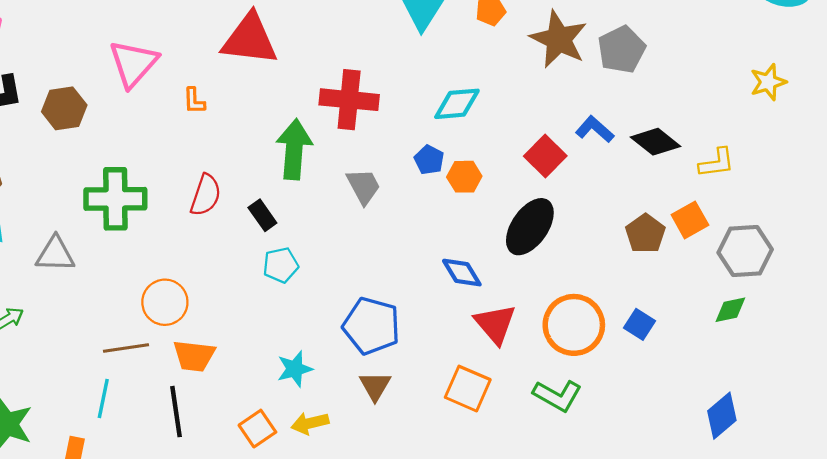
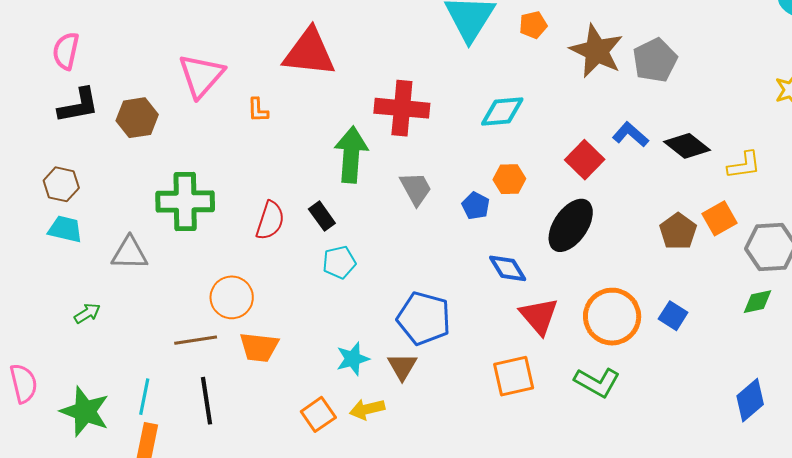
blue pentagon: (429, 160) -> (476, 206), moved
red semicircle: (206, 195) -> (270, 221), moved
brown triangle: (375, 386) -> (402, 366), moved
orange square: (468, 389) -> (514, 376), turned -36
cyan line: (103, 398) -> (144, 397), moved
black line: (176, 412) -> (207, 401), moved

